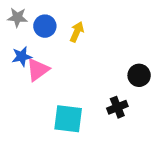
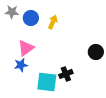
blue star: (22, 56) -> (21, 65), moved
black cross: (117, 107) -> (66, 74), moved

